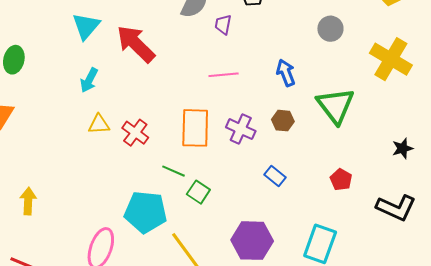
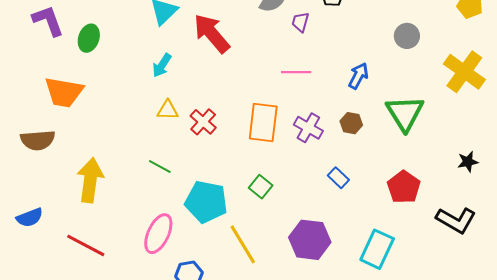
blue arrow: (286, 73) -> (358, 76), turned 44
green line: (174, 171) -> (160, 167), moved
red pentagon: (341, 180) -> (404, 187), size x1.5
yellow arrow: (28, 201) -> (90, 180), size x1.6

